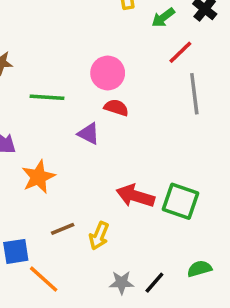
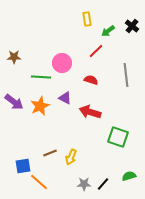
red line: (180, 52) -> (96, 51), moved
pink circle: (108, 73) -> (62, 63), moved
red semicircle: (116, 108) -> (91, 80), moved
orange star: (38, 177) -> (40, 106), moved
red arrow: (135, 196) -> (90, 112), moved

